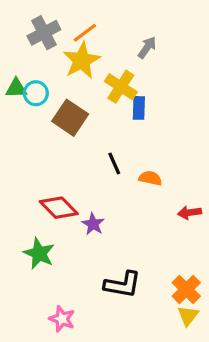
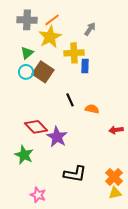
gray cross: (44, 33) -> (27, 20), turned 30
yellow cross: (121, 87) -> (74, 53), turned -36
green triangle: (16, 88) -> (27, 53), moved, turned -40
cyan circle: (36, 93) -> (26, 72), moved
purple star: (93, 224) -> (57, 137), size x1.5
yellow triangle: (188, 316) -> (115, 193), turned 40

